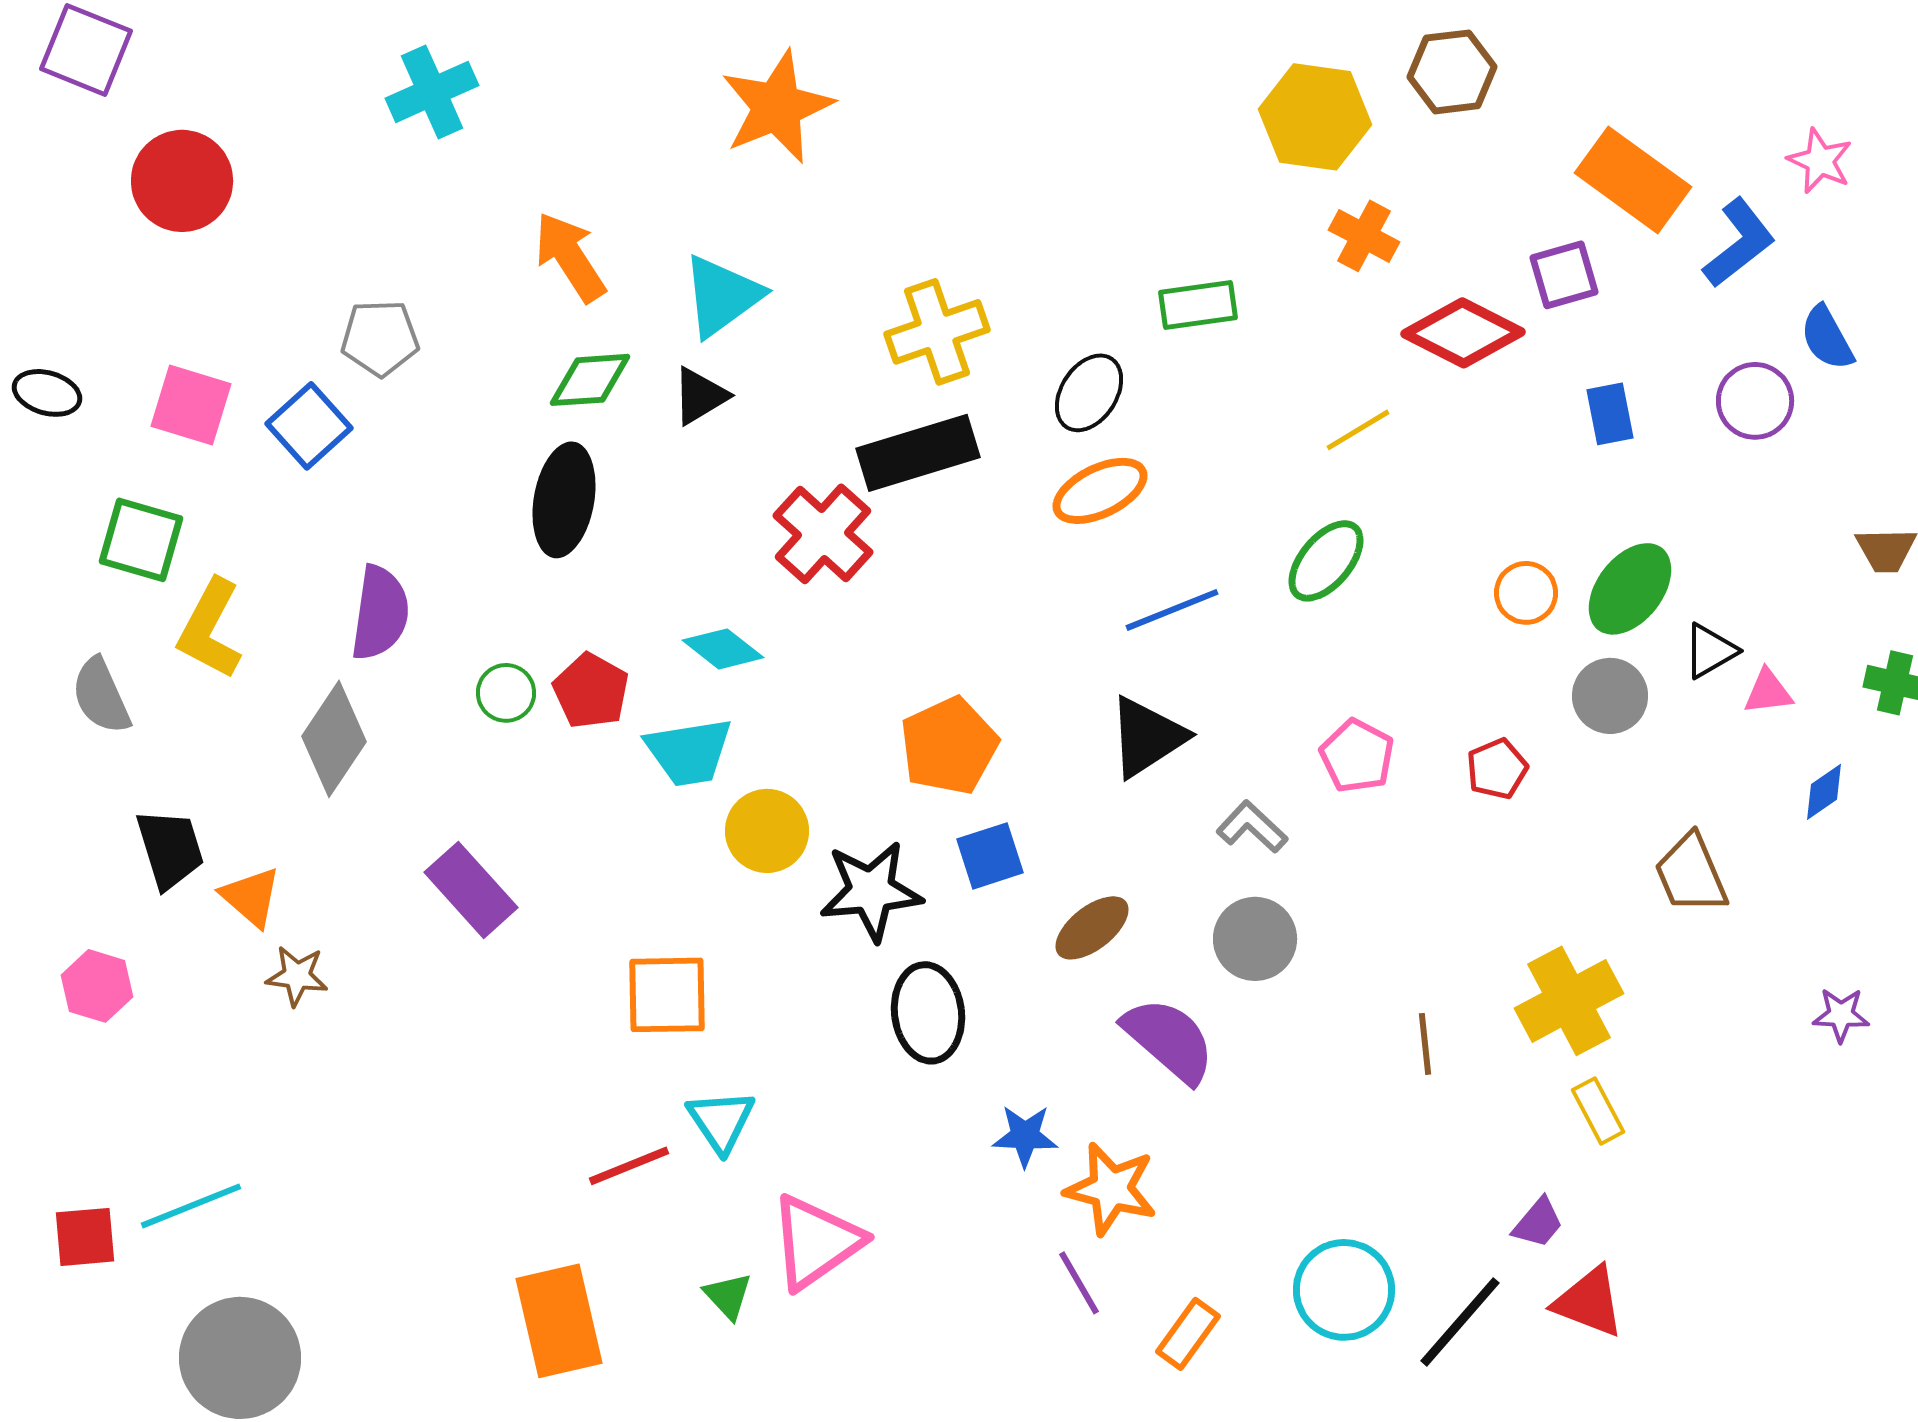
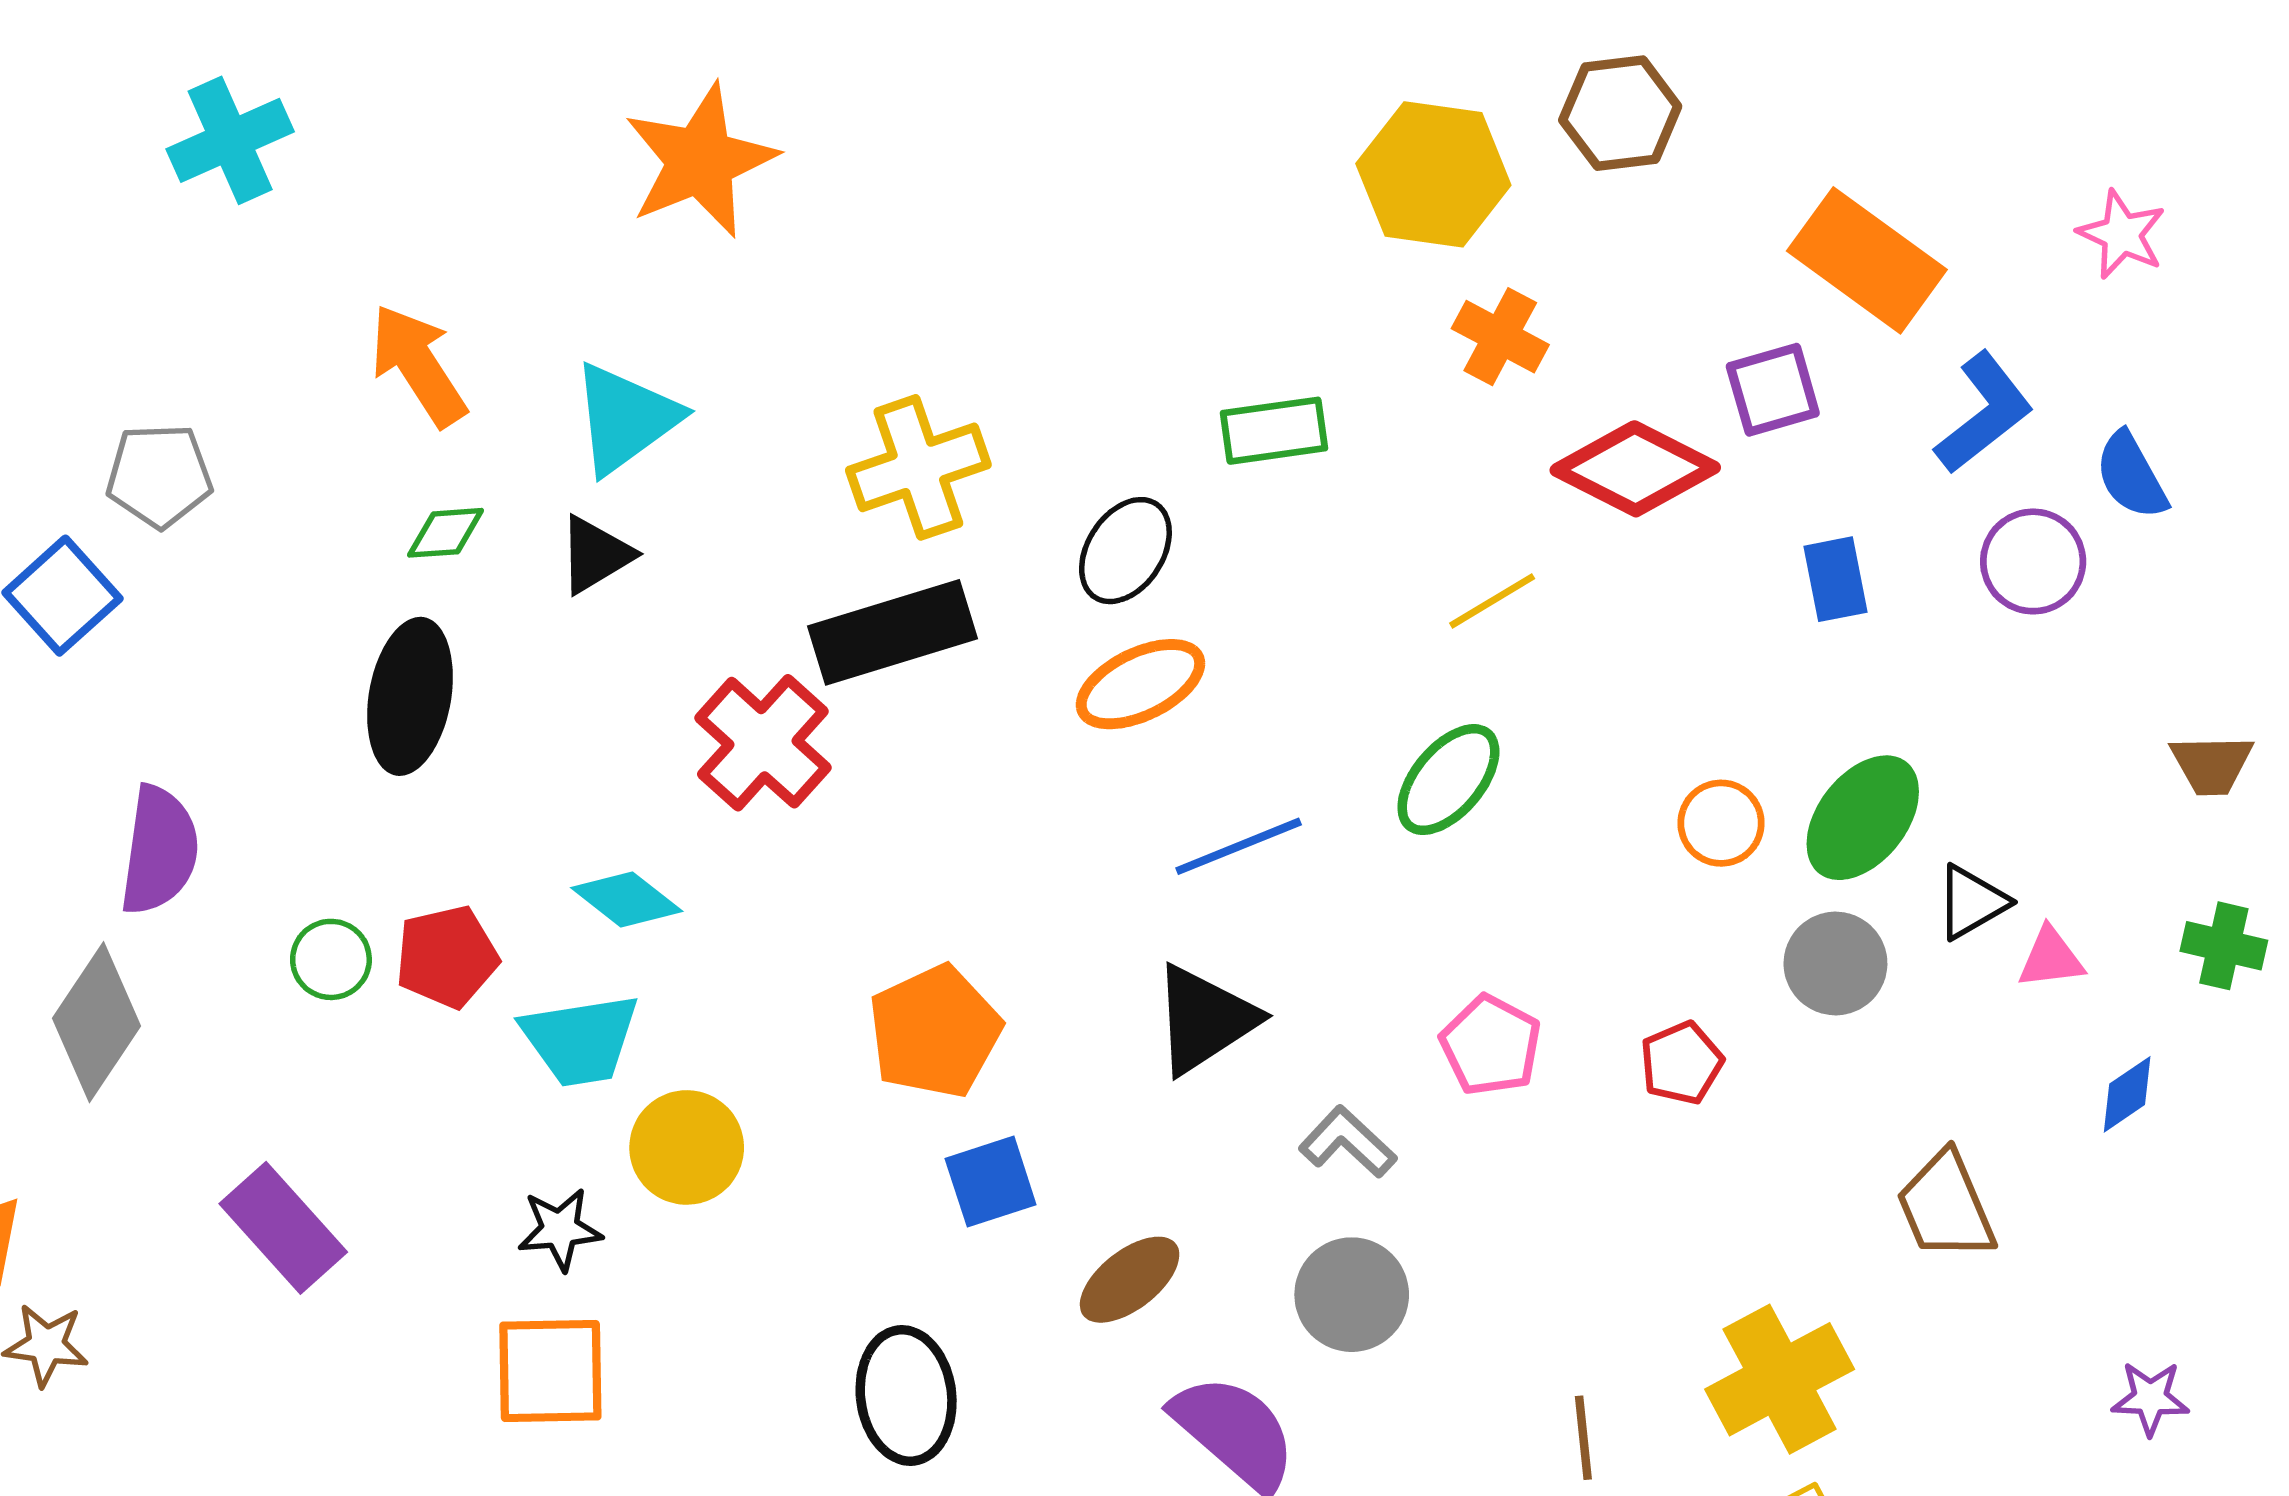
blue L-shape: (1739, 243) -> (1984, 413), moved
green diamond: (590, 380) -> (445, 533), size x0.7
red pentagon: (591, 691) -> (447, 957), turned 30
black star: (871, 891) -> (560, 1229), moved, size x0.6

